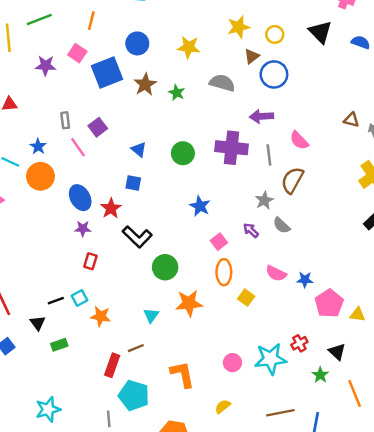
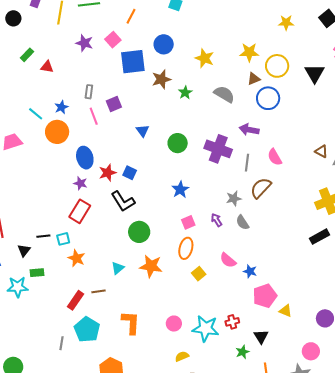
yellow circle: (275, 34) -> (277, 66), size x1.5
blue square: (133, 183) -> (130, 173), moved
red rectangle: (90, 261) -> (80, 211), size x1.6
yellow semicircle: (223, 406) -> (182, 356), moved
cyan star: (48, 409) -> (18, 287), moved

